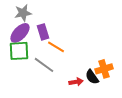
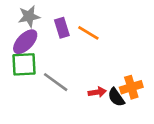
purple rectangle: (43, 32) -> (62, 28), moved
orange line: (56, 47) -> (88, 33), moved
red arrow: (76, 82) -> (97, 92), moved

